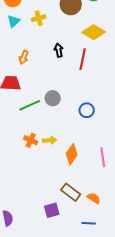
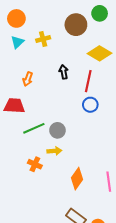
gray circle: (53, 98) -> (57, 130), moved
blue circle: (87, 110) -> (90, 105), moved
yellow arrow: (50, 140) -> (54, 151), moved

